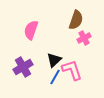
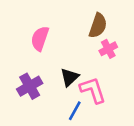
blue line: (55, 77) -> (75, 111), moved

